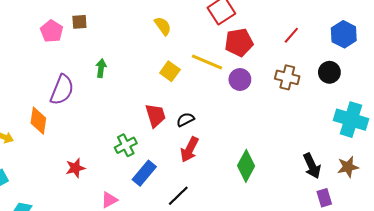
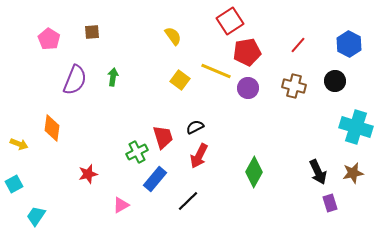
pink pentagon: (52, 31) -> (49, 39), moved
purple semicircle: (62, 90) -> (75, 80), moved
red trapezoid: (156, 115) -> (163, 137), moved

